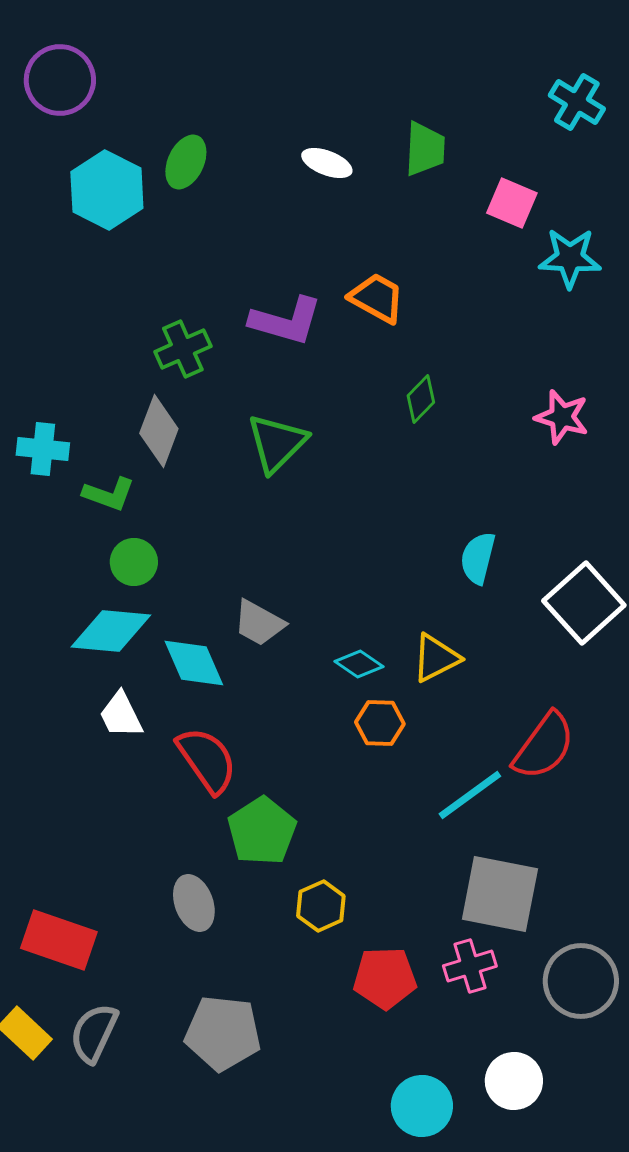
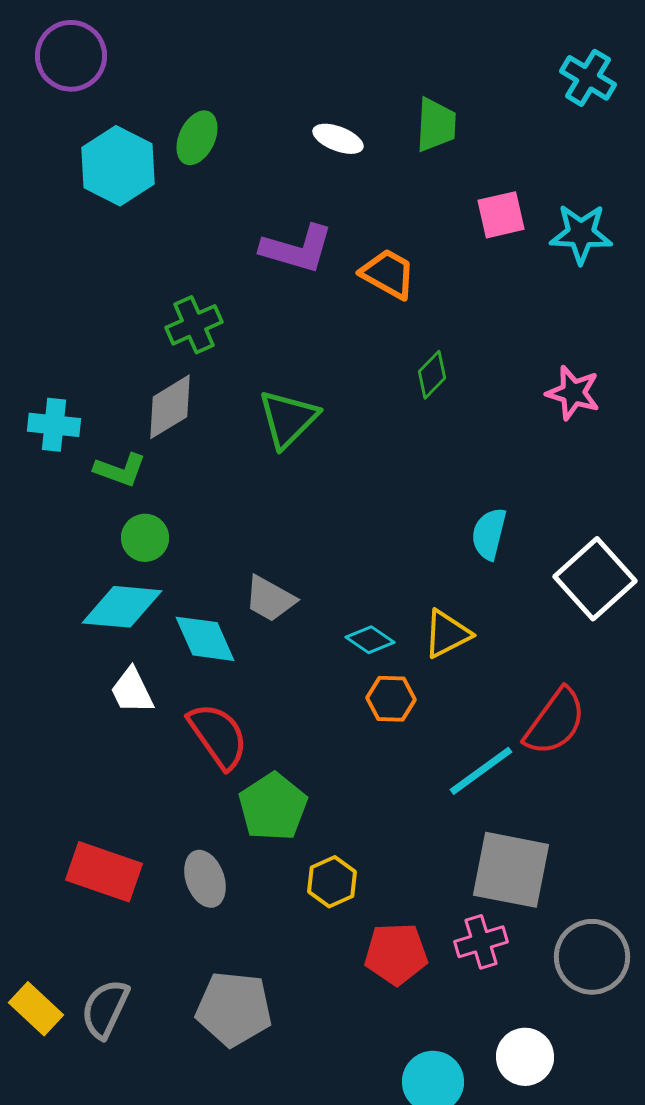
pink square: (512, 203) -> (501, 215), moved, turned -36
purple L-shape: (286, 321) -> (297, 249), moved
gray diamond: (159, 431) -> (170, 407), turned 38
red rectangle: (59, 940) -> (104, 872), moved

